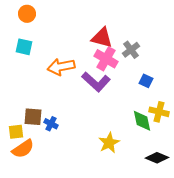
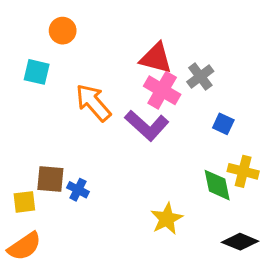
orange circle: (27, 14) -> (63, 31), moved
orange arrow: (61, 67) -> (93, 102), turned 60
orange semicircle: (23, 149) -> (24, 246), moved

